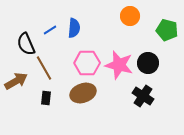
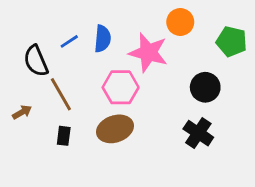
pink star: (119, 65) -> (148, 53), moved
brown arrow: (16, 81) -> (22, 112), size x0.6

